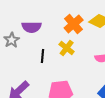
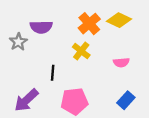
black line: (43, 56) -> (53, 73), moved

